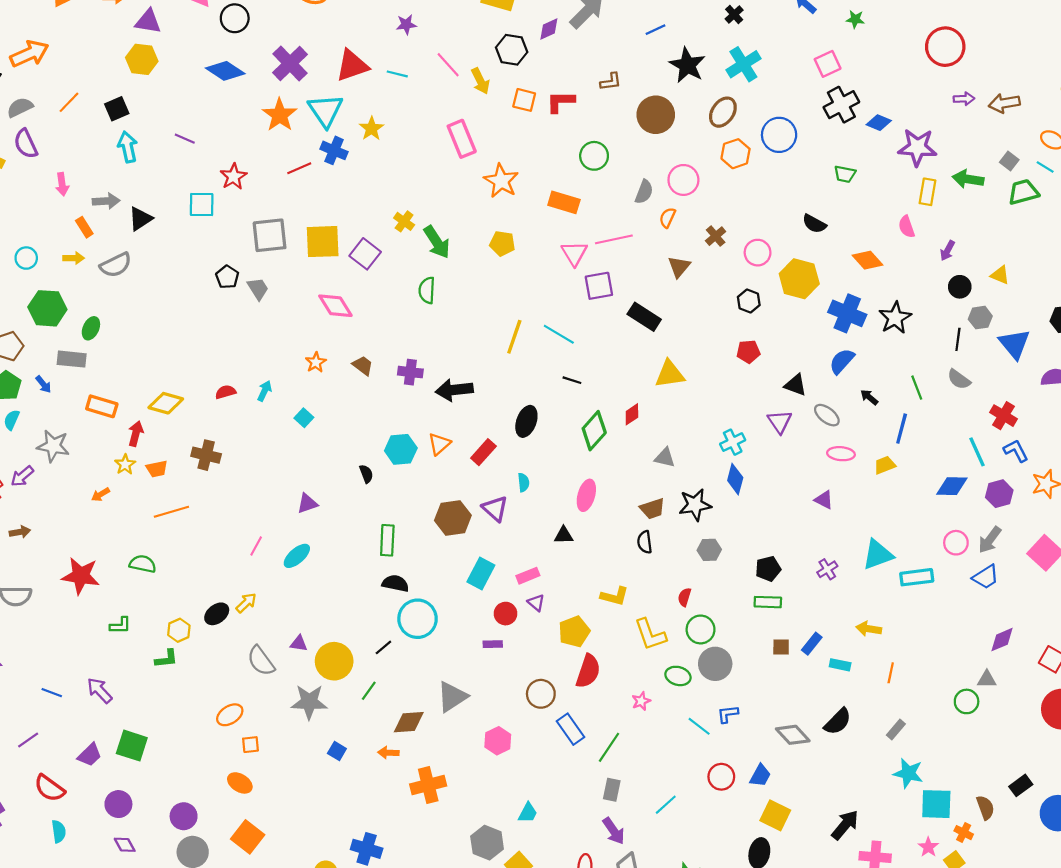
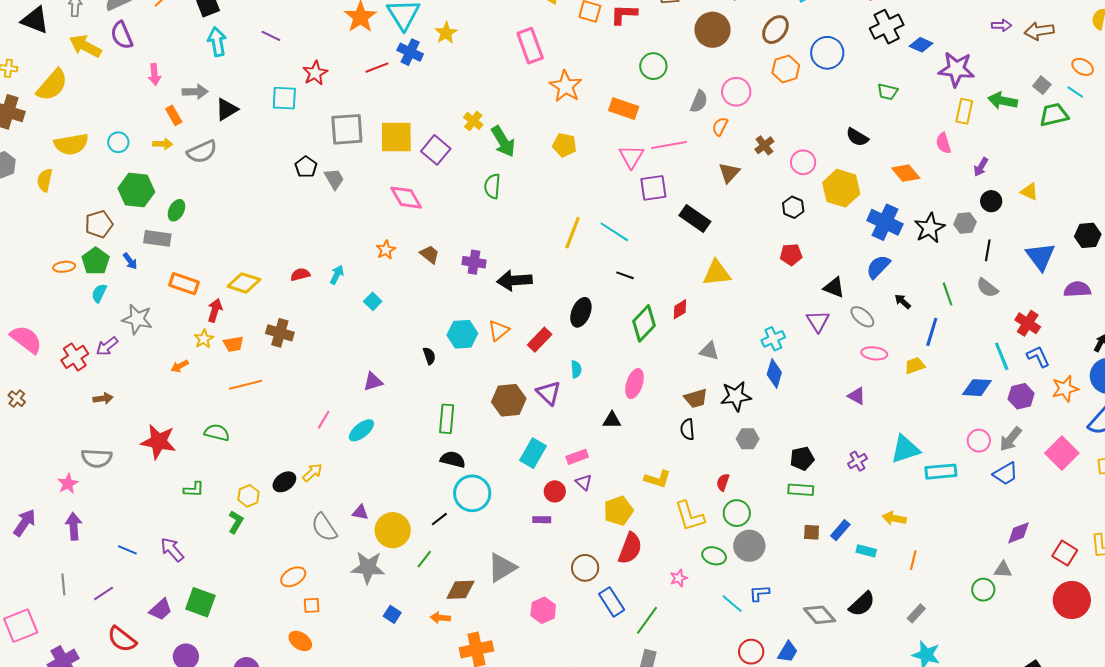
gray hexagon: (980, 318) -> (965, 223), moved
green L-shape: (166, 659) -> (236, 522), turned -55

